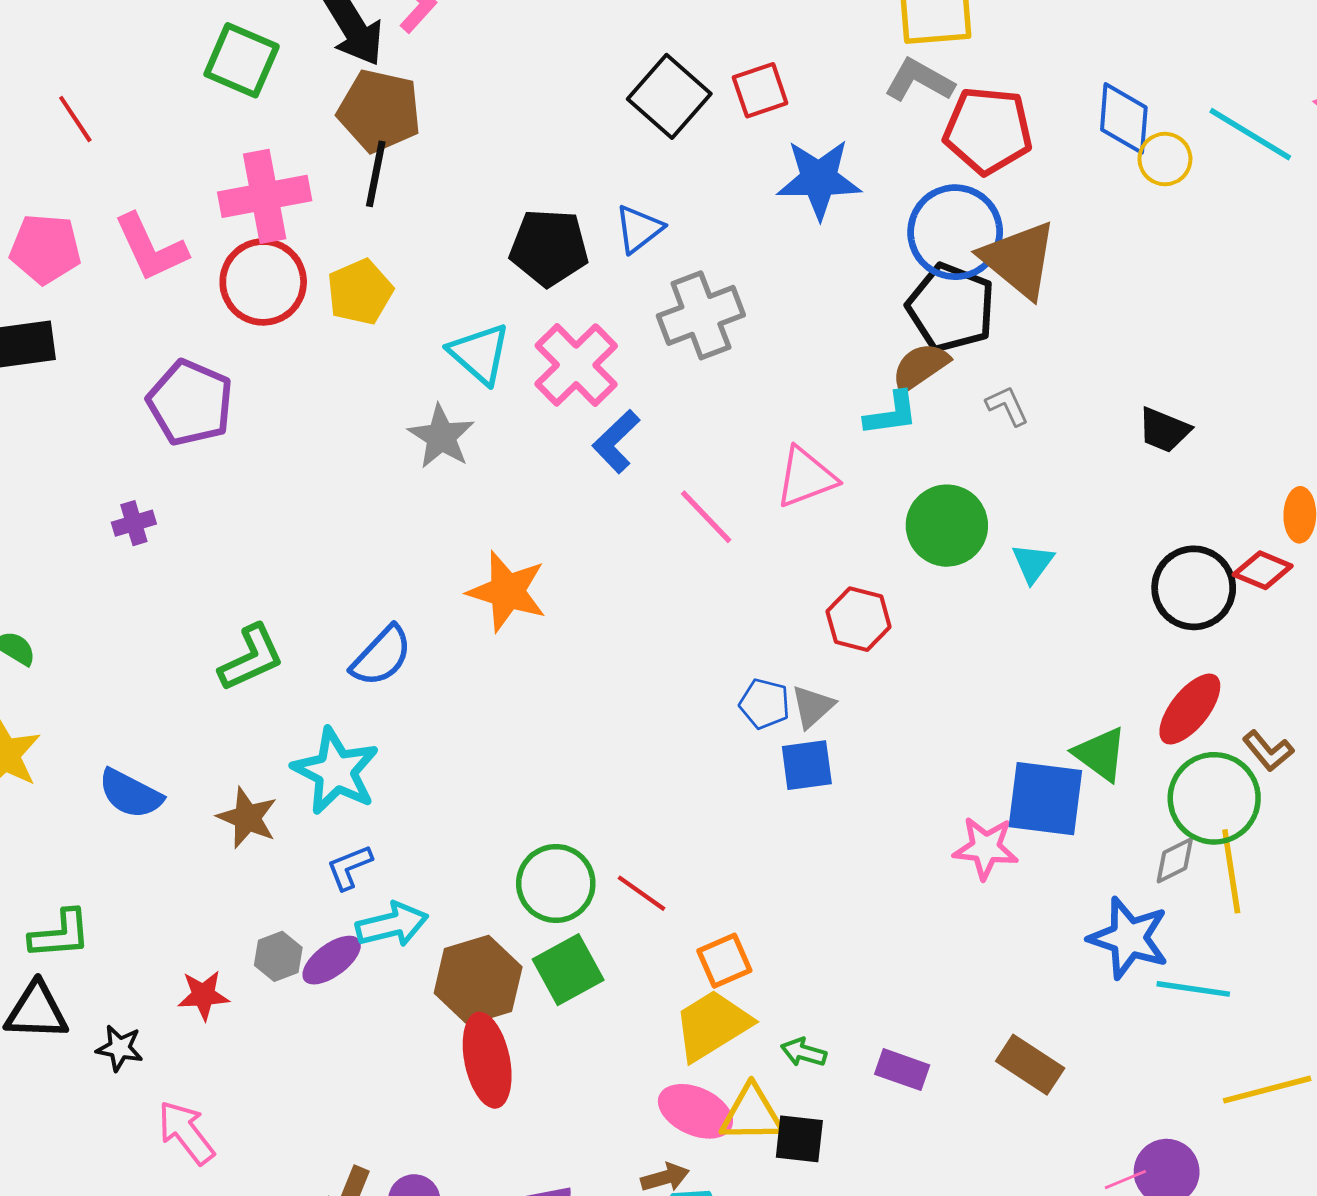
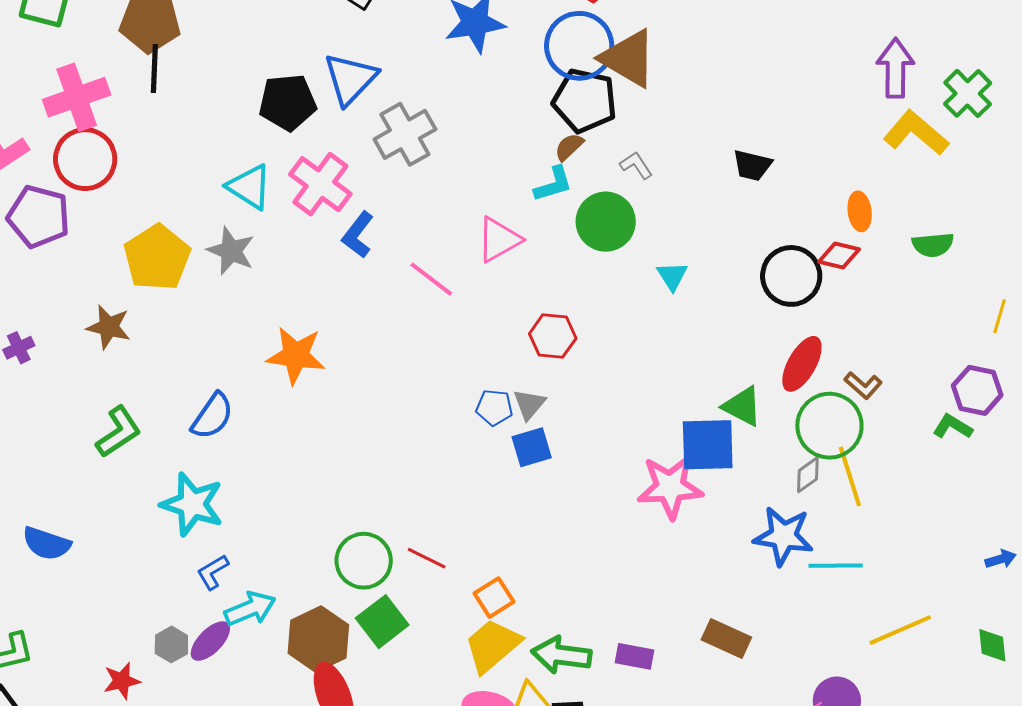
blue triangle: (639, 229) -> (350, 79), size x1.5
yellow pentagon: (360, 292) -> (157, 258), moved, size x1.4
brown semicircle: (920, 367) -> (569, 147), size x0.7
purple pentagon: (190, 403) -> (39, 217), moved
green circle: (947, 526) -> (606, 222), moved
brown star: (247, 818) -> (109, 327), moved
pink star: (986, 848) -> (670, 487), size x1.4
green arrow: (804, 1052) -> (561, 655), size x1.8

